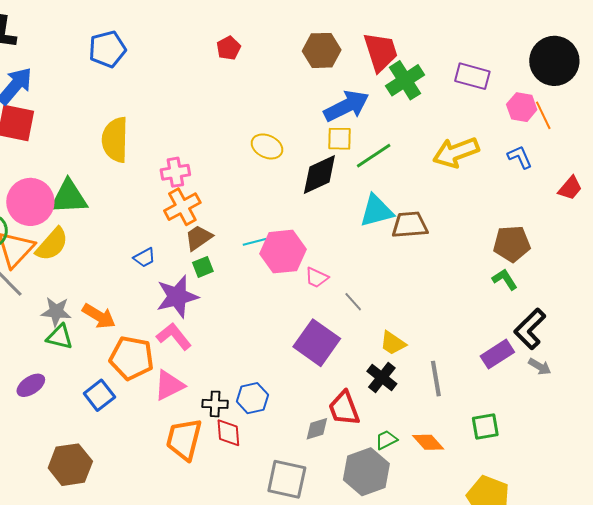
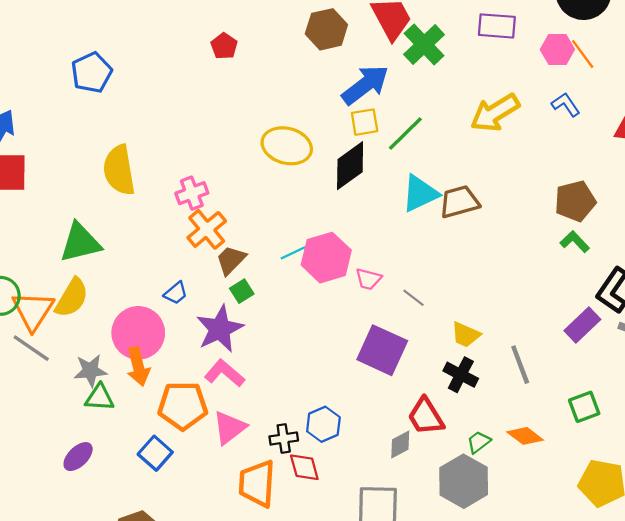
yellow ellipse: (267, 146) -> (287, 146), size x1.4
pink circle: (30, 202) -> (138, 333), moved
orange arrow: (99, 316) -> (138, 367), turned 56

